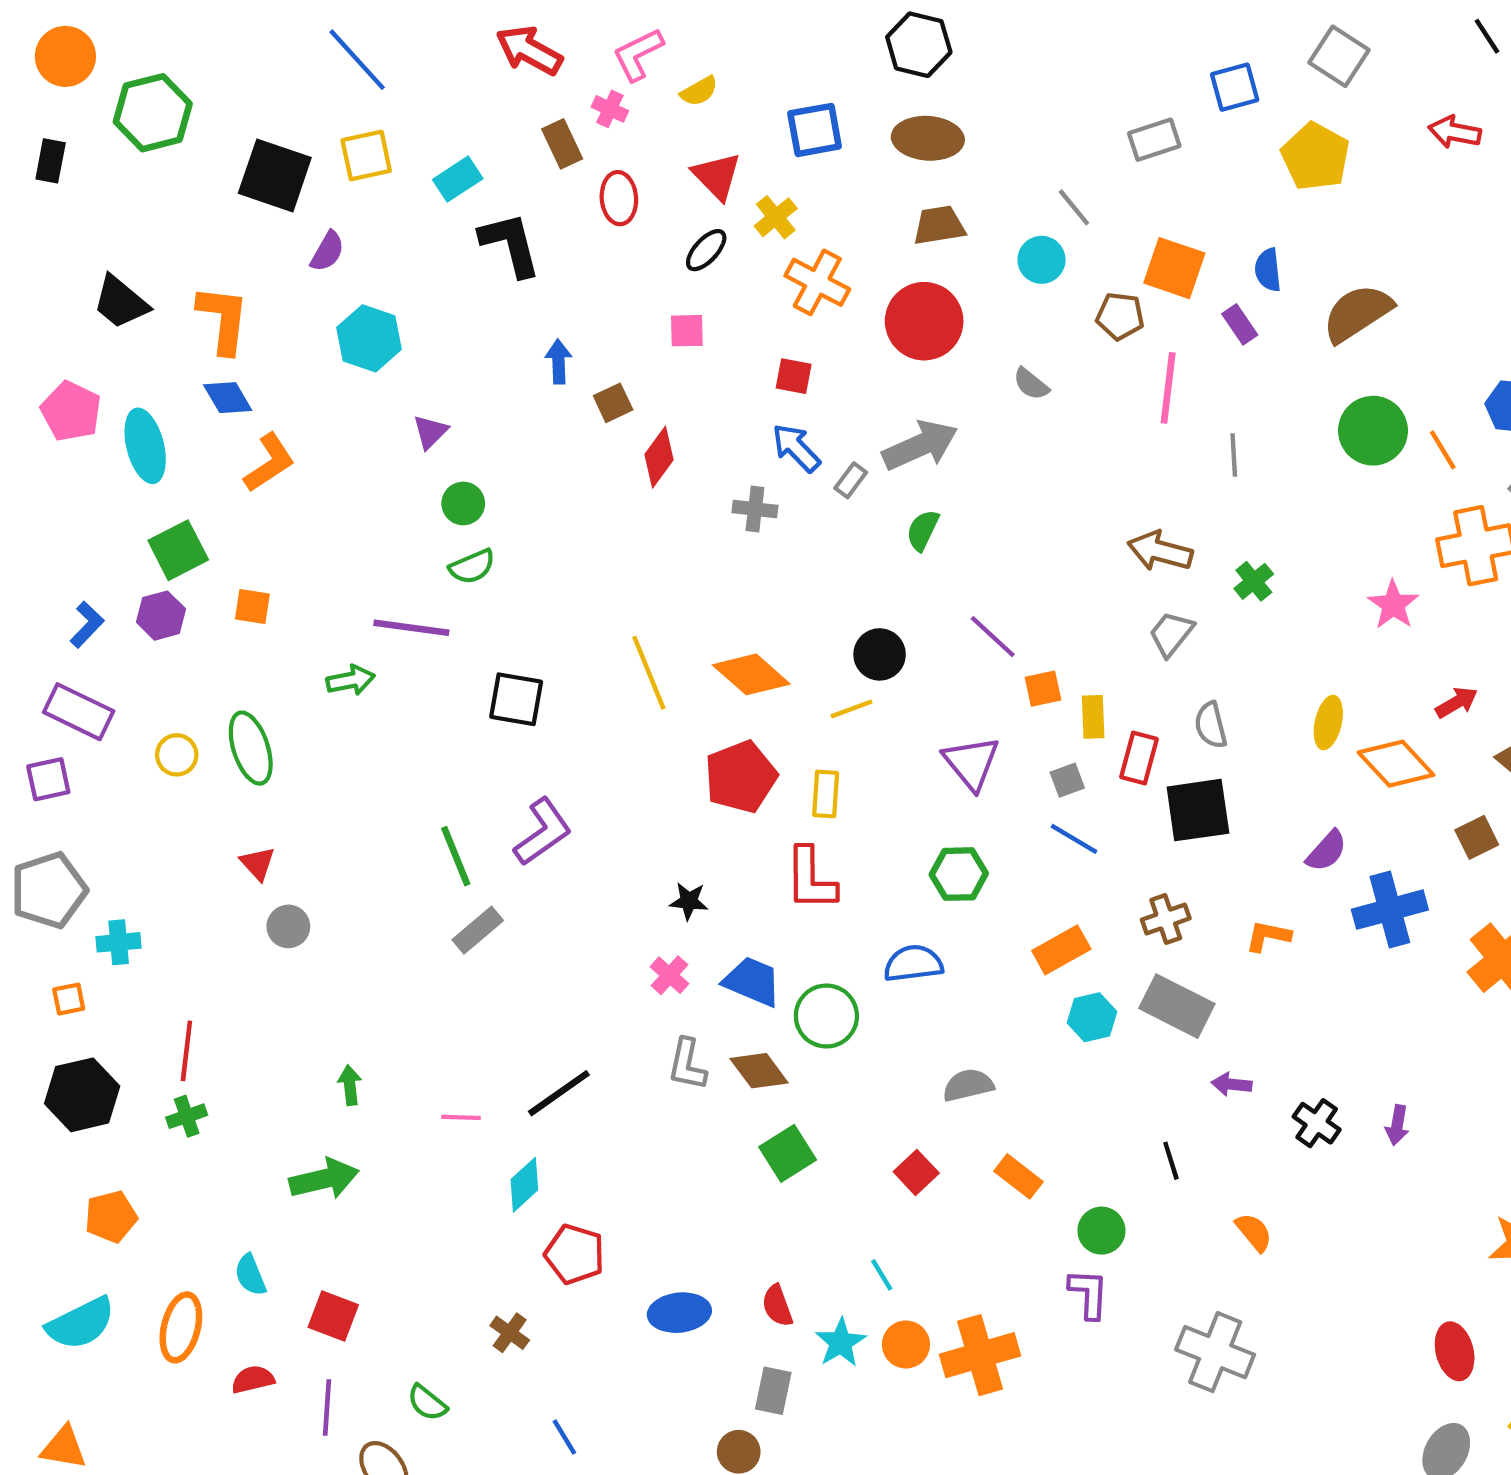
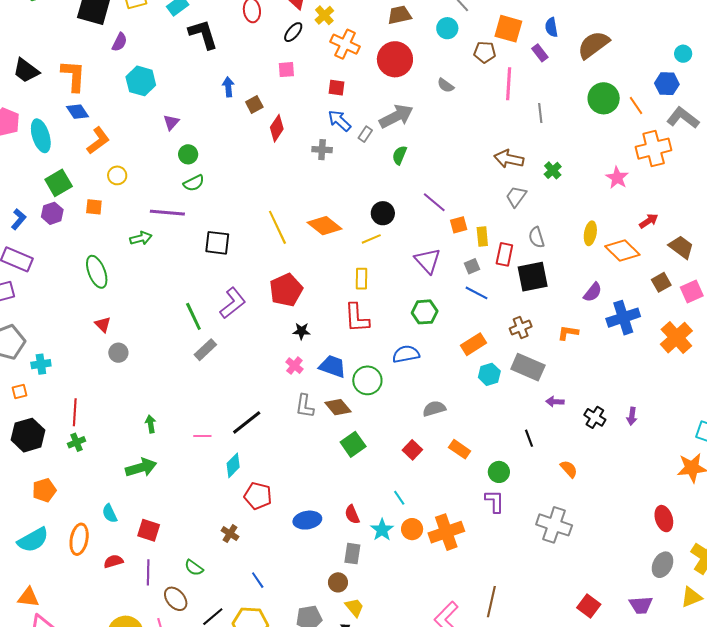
yellow circle: (177, 755) -> (117, 175), moved
red pentagon: (741, 777) -> (286, 290), moved

